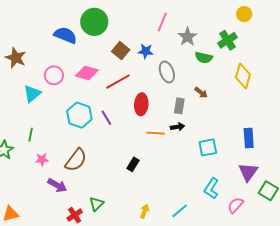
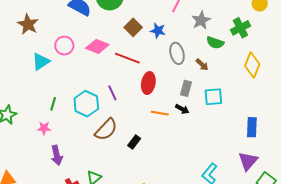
red line: (118, 82) -> (127, 58), turned 45
brown arrow: (201, 93) -> (202, 65), moved
cyan hexagon: (79, 115) -> (86, 104), moved
black arrow: (178, 127) -> (182, 109), turned 32
green line: (31, 135) -> (53, 104), moved
cyan square: (208, 147) -> (213, 97), moved
brown semicircle: (76, 160) -> (106, 130), moved
purple arrow: (57, 185) -> (57, 155), turned 42

